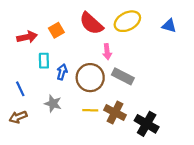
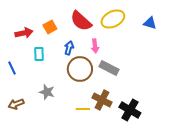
blue arrow: (62, 72) -> (69, 48), moved
blue line: (20, 89) -> (12, 68), moved
yellow line: (90, 110) -> (83, 109), moved

